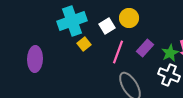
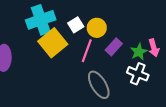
yellow circle: (129, 18) -> (97, 28), moved
yellow square: (84, 44) -> (53, 43), size x2.0

